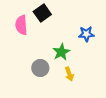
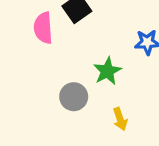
yellow arrow: (69, 74) -> (120, 119), moved

